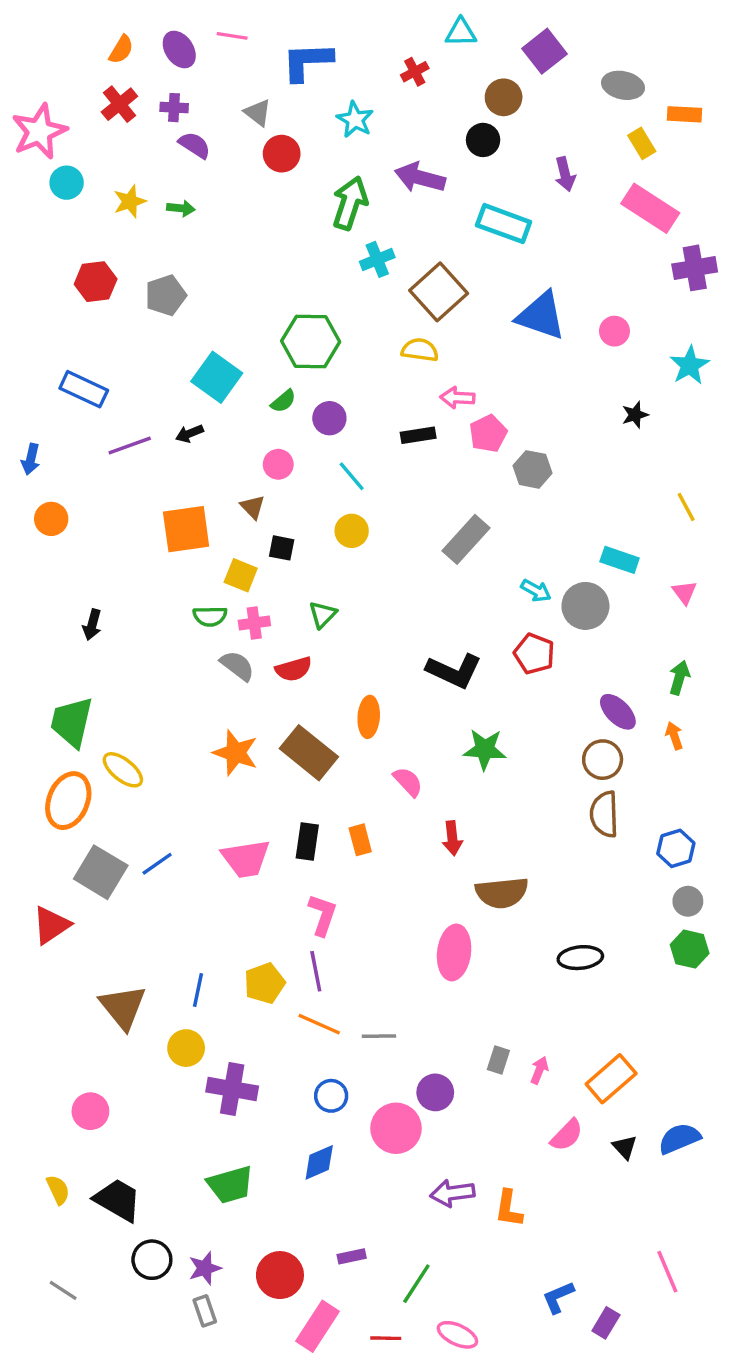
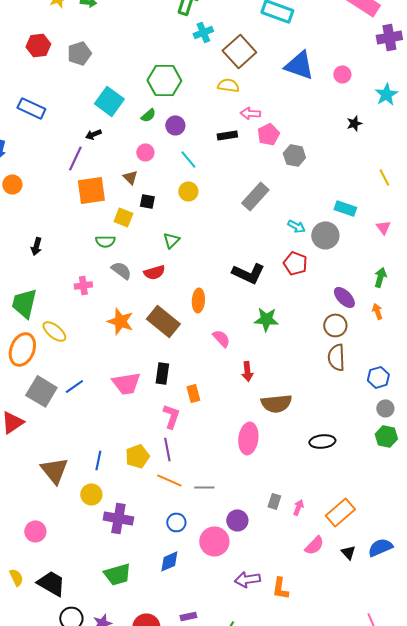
purple line: (130, 446) -> (75, 158), moved, turned -45
pink cross: (254, 623) -> (83, 285), moved
orange rectangle: (360, 840) -> (193, 393), moved

